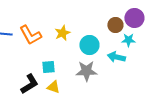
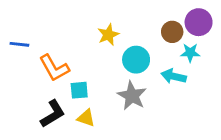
yellow star: (62, 33) -> (108, 35), moved
orange L-shape: (30, 35) -> (54, 68), moved
gray star: (86, 71) -> (132, 96), turned 30

